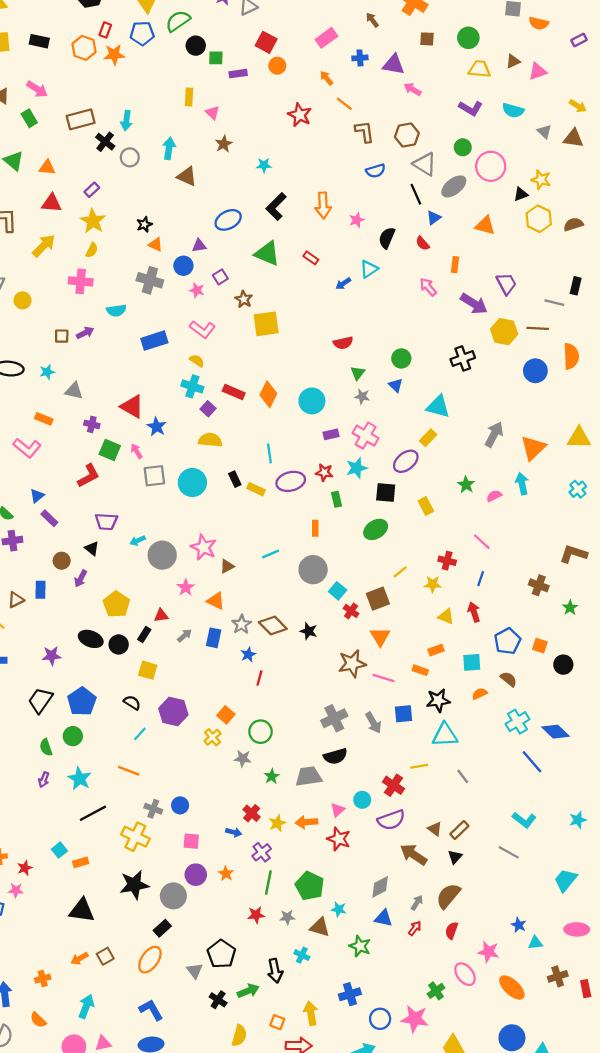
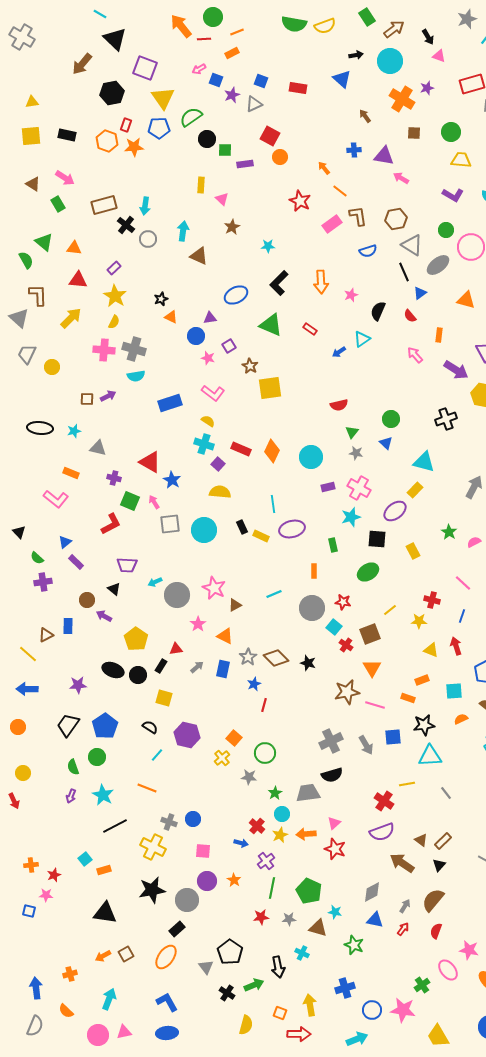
pink rectangle: (326, 38) -> (332, 224), moved
gray cross: (150, 280) -> (134, 349), moved
red star: (324, 472) -> (343, 602), moved
purple arrow: (81, 579) -> (104, 616), turned 91
cyan circle: (362, 800) -> (282, 814), moved

